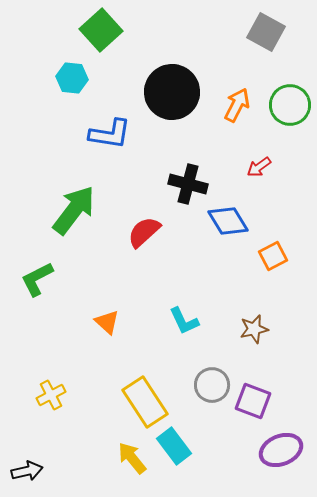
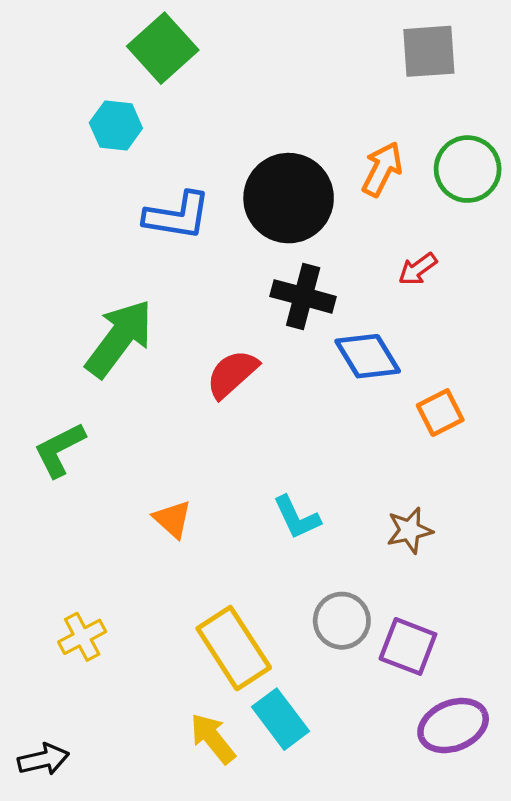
gray square: (266, 32) -> (429, 51), turned -33
black circle: (172, 92) -> (289, 198), moved

